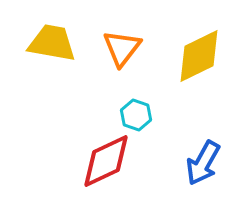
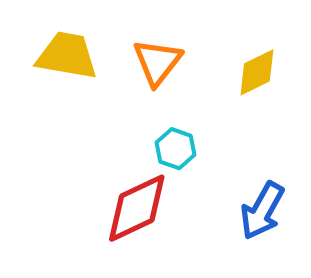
yellow diamond: (199, 56) -> (257, 72), size x0.7

